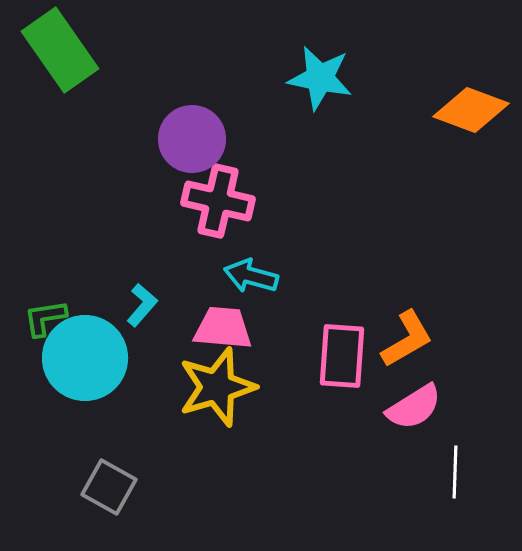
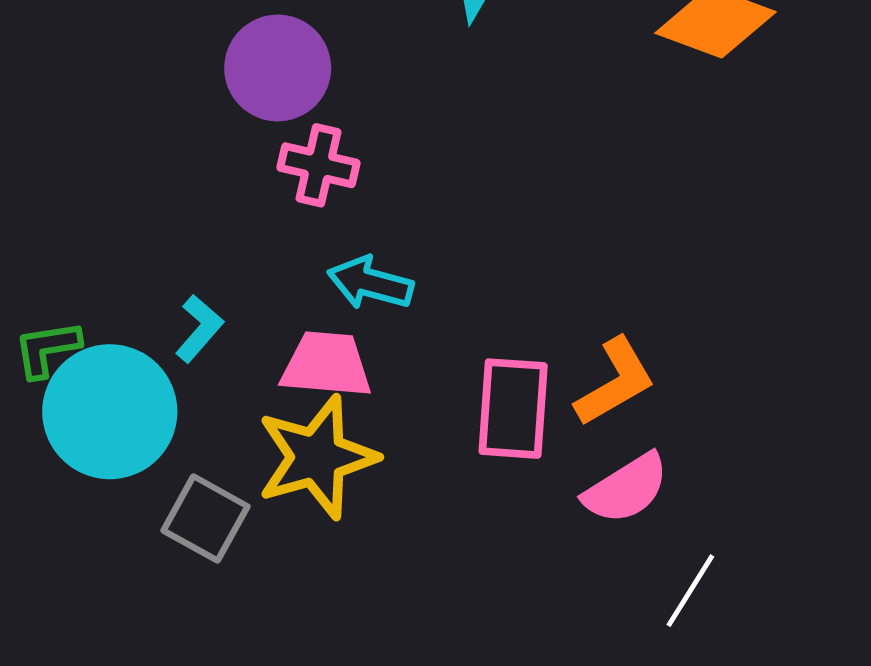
pink cross: (218, 201) -> (319, 165), size x0.7
white line: (455, 472) -> (690, 591), turned 30
gray square: (109, 487) -> (206, 518), moved

